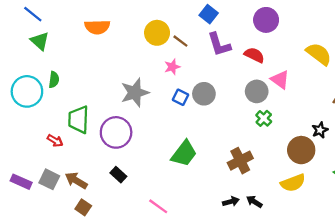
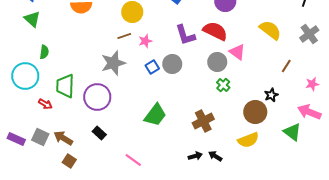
brown line: (180, 41) -> (124, 36), moved, turned -56
purple L-shape: (219, 45) -> (185, 35), moved
red semicircle: (254, 55) -> (215, 31), size x1.4
cyan circle: (27, 91) -> (25, 76), moved
blue square: (180, 97) -> (152, 67), turned 32

